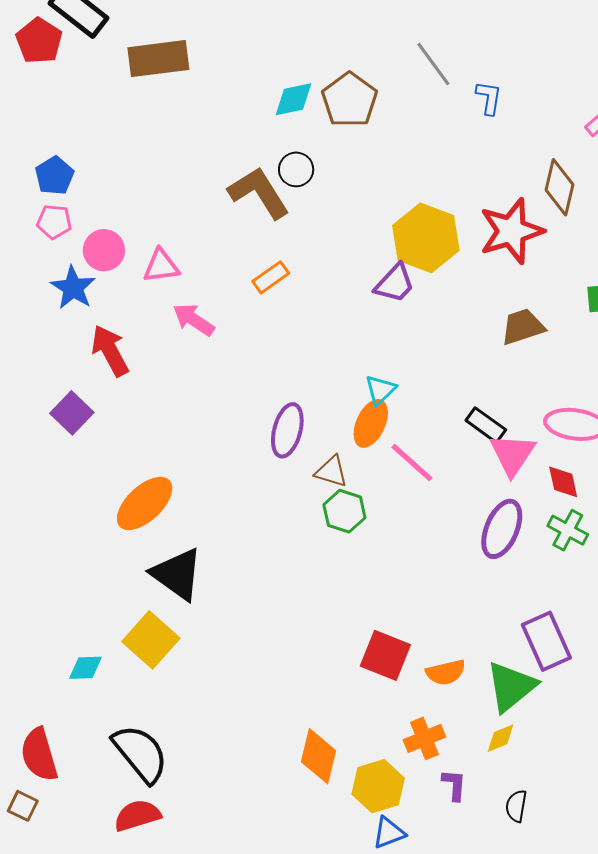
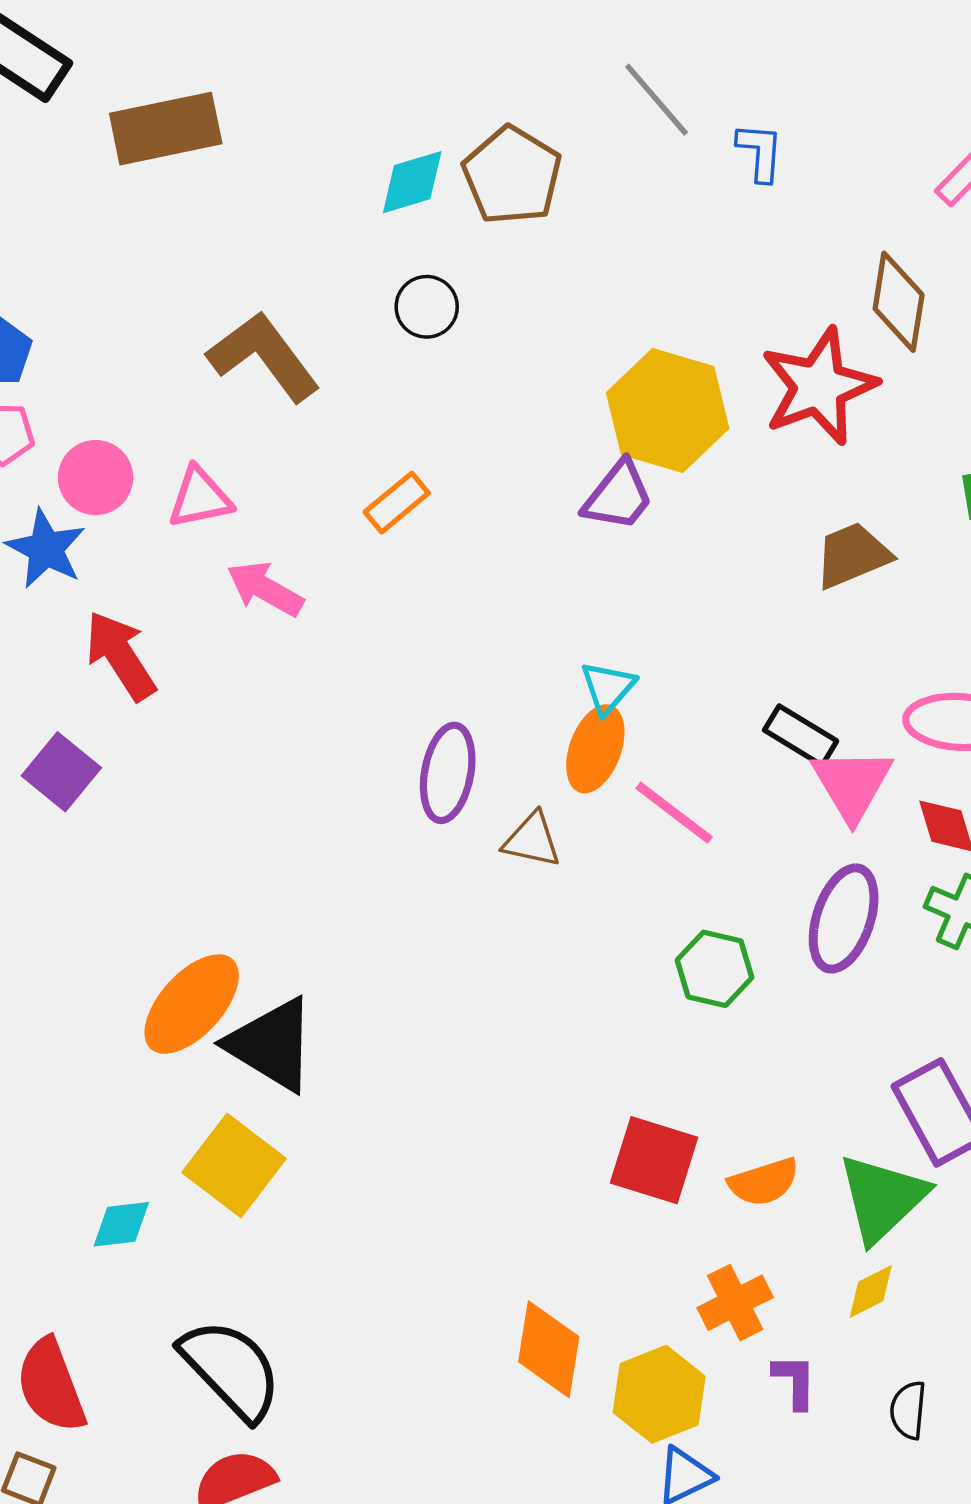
brown L-shape: (259, 193) -> (264, 356), moved
orange ellipse: (145, 503) -> (192, 1004), moved
green hexagon: (344, 511) -> (715, 969), moved

